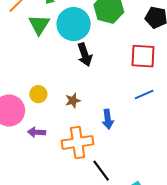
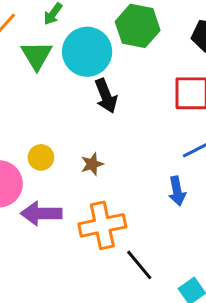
blue arrow: (108, 119) -> (177, 191), moved
purple arrow: (36, 132) -> (41, 213), size x1.5

